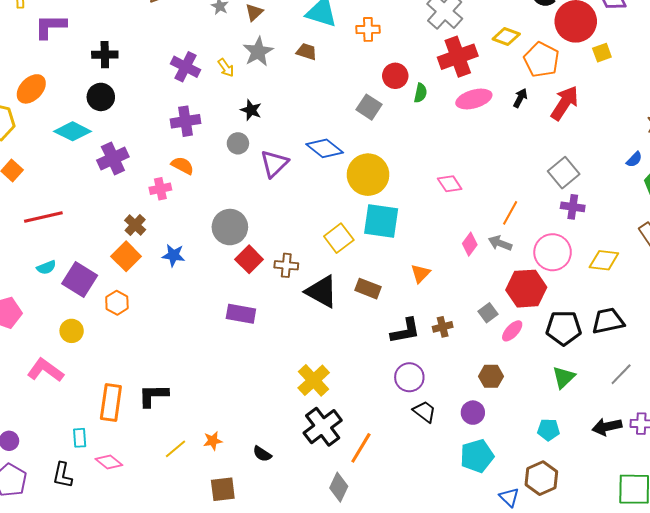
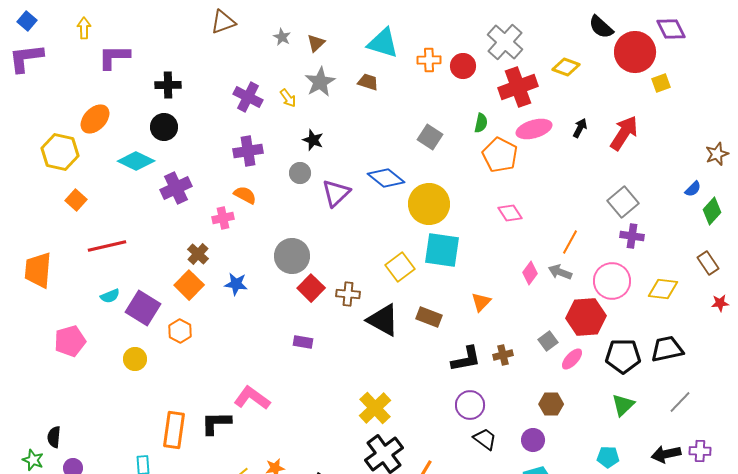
orange pentagon: (541, 60) -> (500, 155), moved
red circle: (395, 76) -> (463, 66), moved
purple rectangle: (241, 314) -> (303, 342), size x0.7
pink L-shape: (45, 370) -> (252, 398), moved

